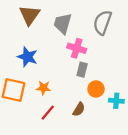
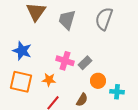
pink cross: (77, 48) -> (65, 61), moved
blue star: (27, 57) -> (22, 51), moved
gray rectangle: (82, 70) -> (85, 63), turned 32

